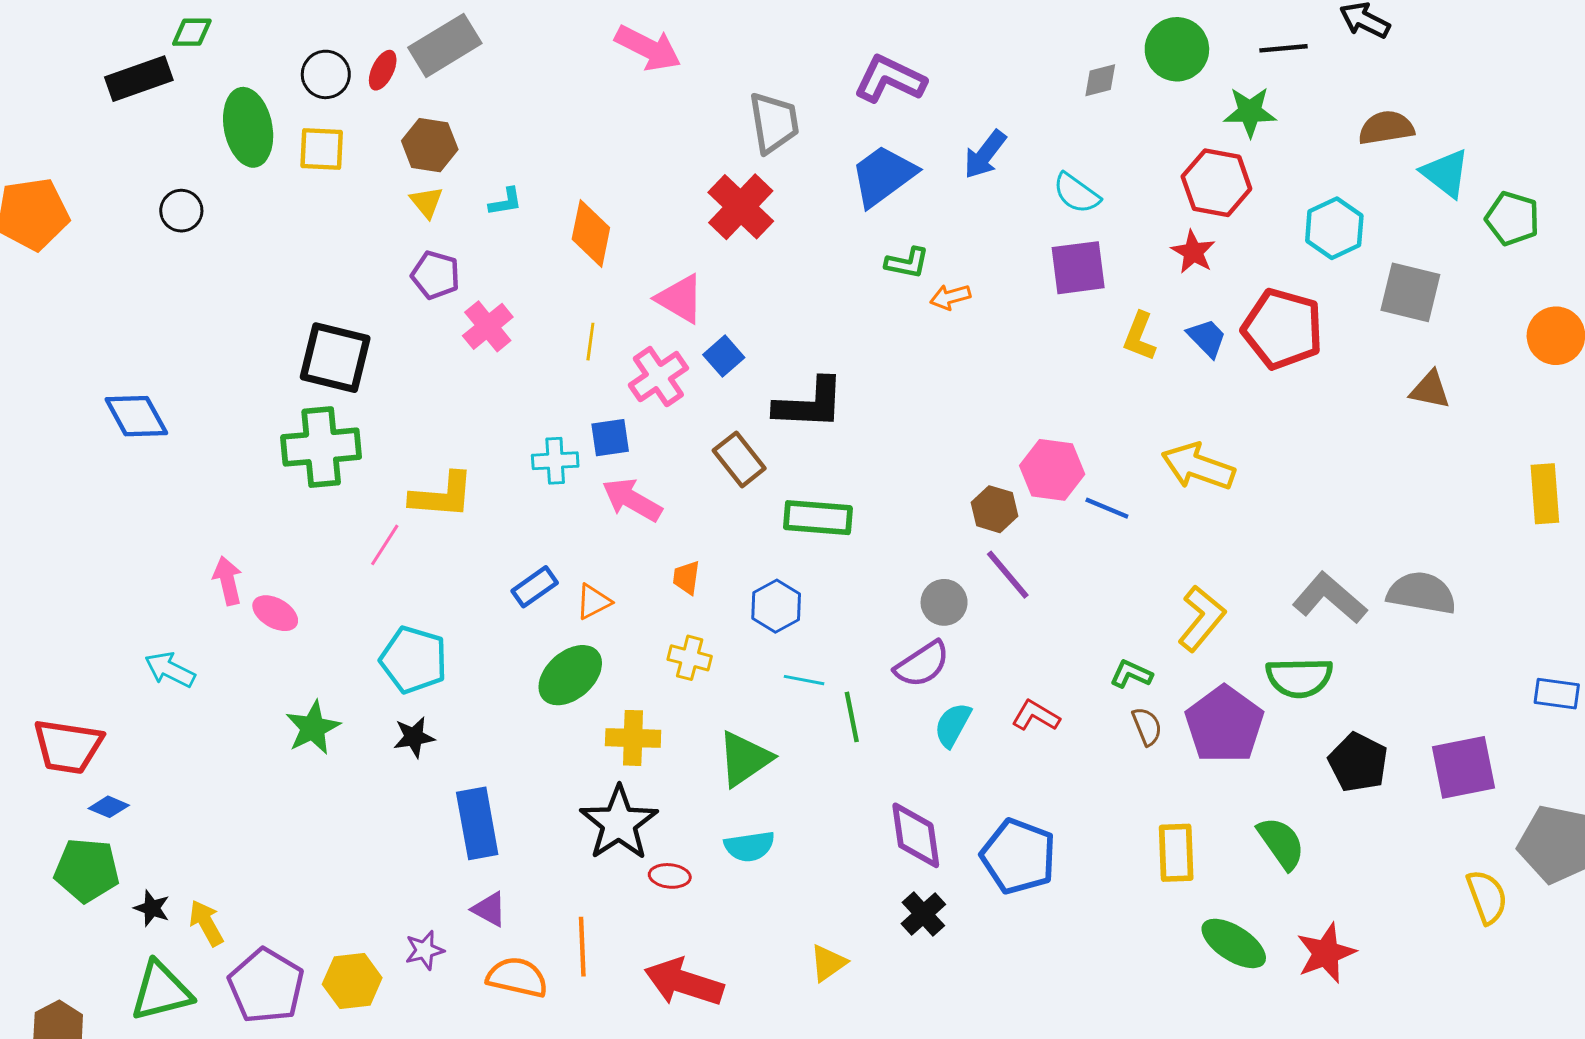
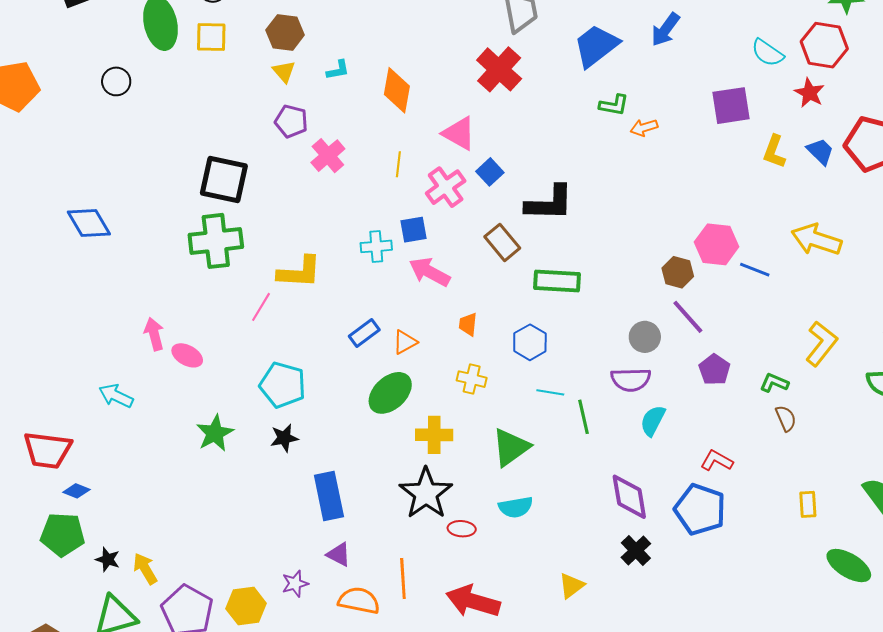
cyan semicircle: (1076, 193) -> (768, 53), moved
purple semicircle: (922, 664) -> (631, 380), turned 33
red L-shape: (1036, 716) -> (717, 461), moved
purple pentagon: (1224, 725) -> (714, 370), moved, size x0.6
yellow rectangle: (1176, 853) -> (808, 504), size x0.7

